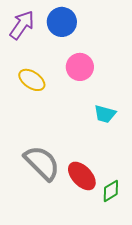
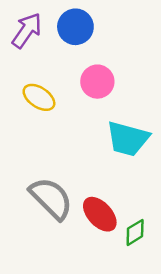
cyan trapezoid: (105, 114) -> (128, 139), size x1.6

